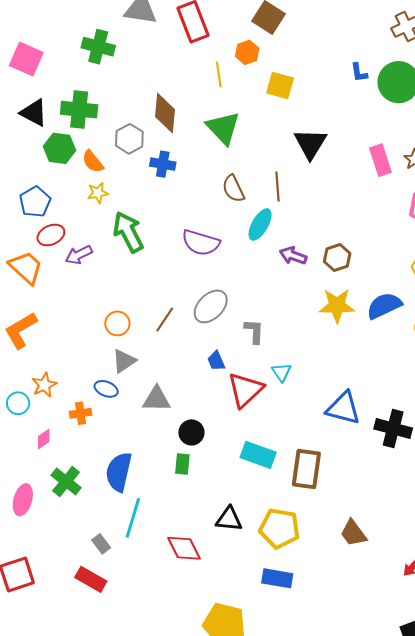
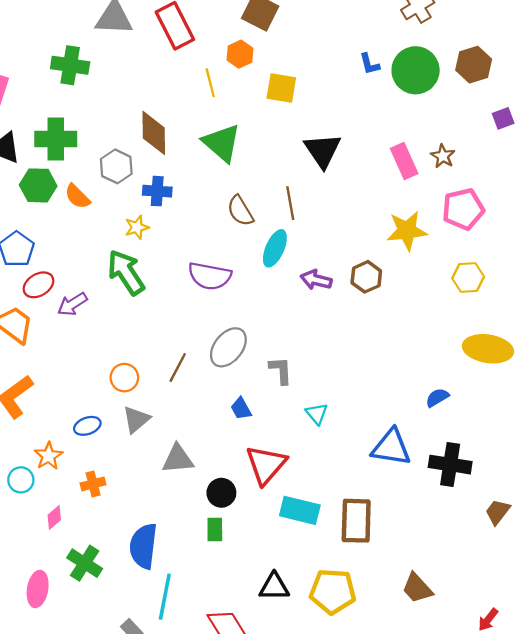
yellow star: (98, 193) -> (137, 227), moved
yellow star: (337, 306) -> (407, 231), moved
blue semicircle: (384, 306) -> (437, 398), moved, size x0.6
blue ellipse: (106, 389) -> (87, 426), moved, turned -35
red triangle: (245, 390) -> (266, 465), moved

